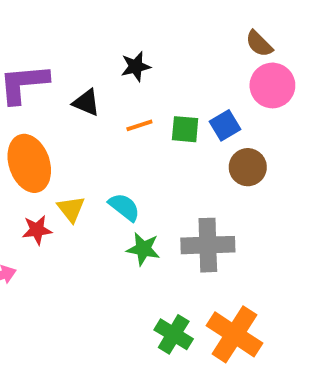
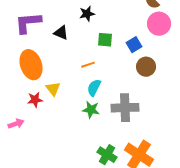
orange line: (139, 125) -> (88, 65), moved
green square: (185, 129) -> (105, 40), moved
cyan semicircle: (124, 207) -> (94, 88), moved, turned -102

